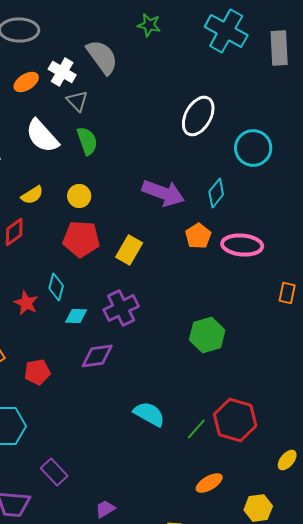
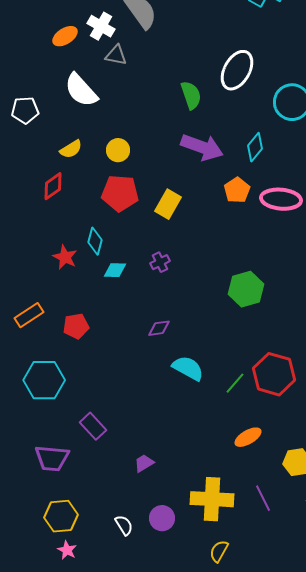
gray triangle: (77, 101) -> (116, 55), turned -35
green semicircle: (87, 141) -> (191, 95), moved
purple cross: (121, 308) -> (160, 262), size x0.6
purple diamond: (97, 356) -> (159, 328), moved, size x0.7

